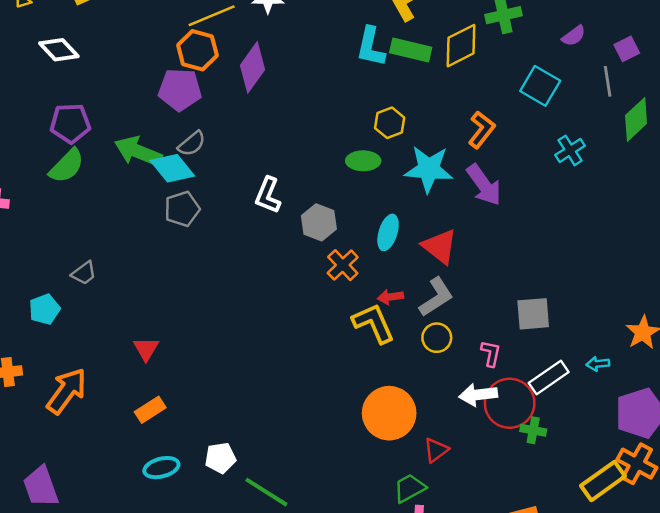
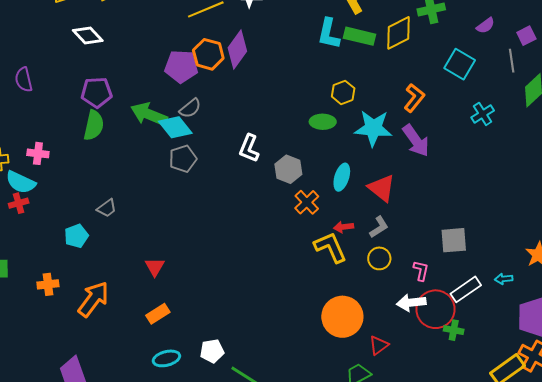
orange hexagon: (197, 50) -> (208, 54), moved
green semicircle: (67, 166) -> (94, 125), turned -32
gray L-shape: (436, 297) -> (379, 227), size x0.7

